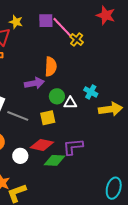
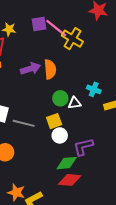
yellow cross: (77, 39) -> (72, 39), size x1.5
purple arrow: (34, 83) -> (30, 69), moved
red diamond: (42, 145) -> (70, 180), moved
white circle: (20, 156) -> (60, 135), moved

